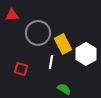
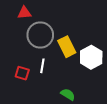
red triangle: (12, 15) -> (24, 13), moved
white line: (51, 62) -> (42, 66), moved

